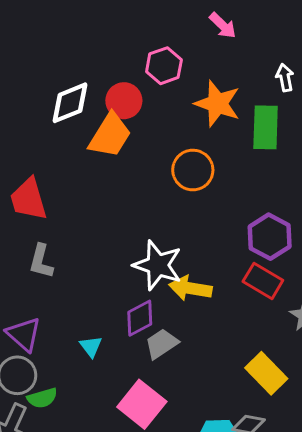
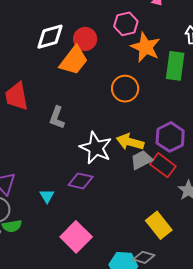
pink hexagon: (164, 66) -> (126, 24), moved
gray L-shape: (41, 261) -> (57, 118), moved
yellow arrow: (190, 288) -> (130, 142), moved
purple diamond: (140, 318) -> (81, 181), turned 35
gray trapezoid: (162, 344) -> (141, 160), moved

